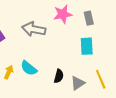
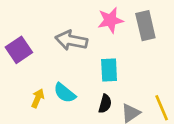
gray rectangle: (89, 18) -> (145, 26), size x1.5
cyan rectangle: (87, 46) -> (109, 70), moved

